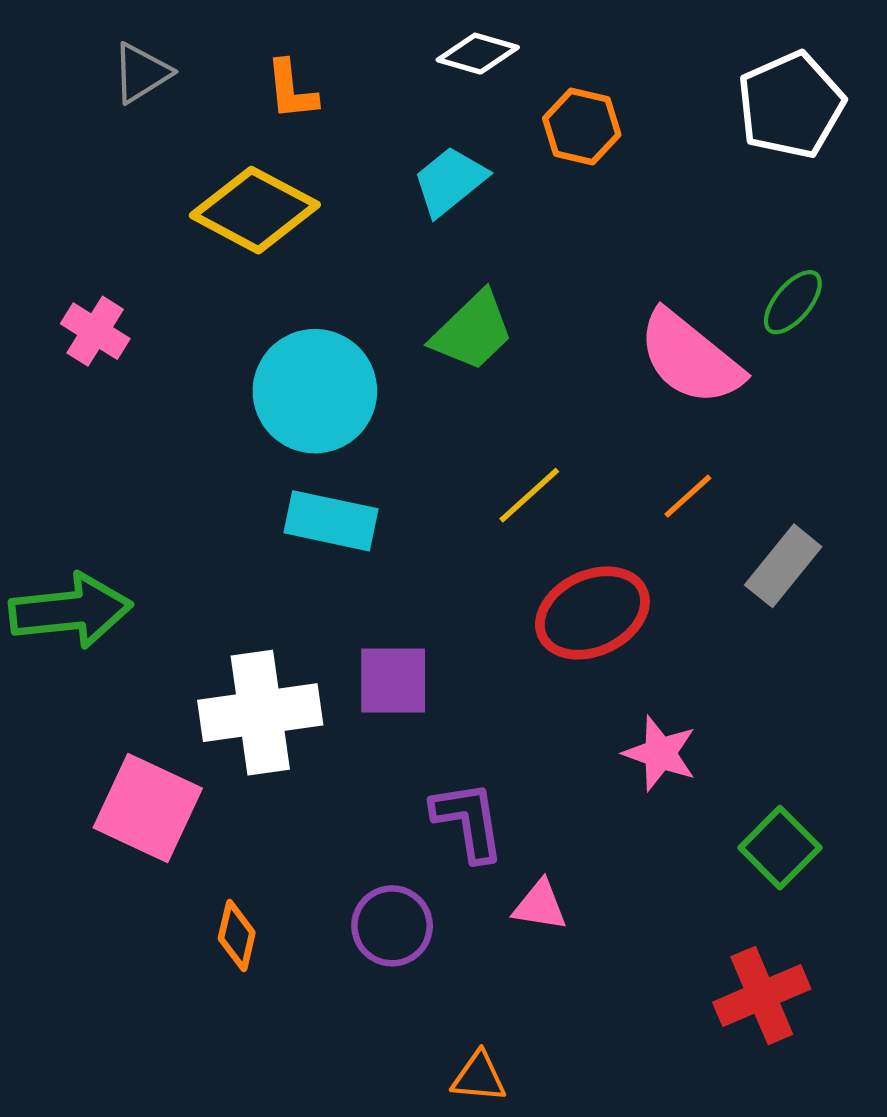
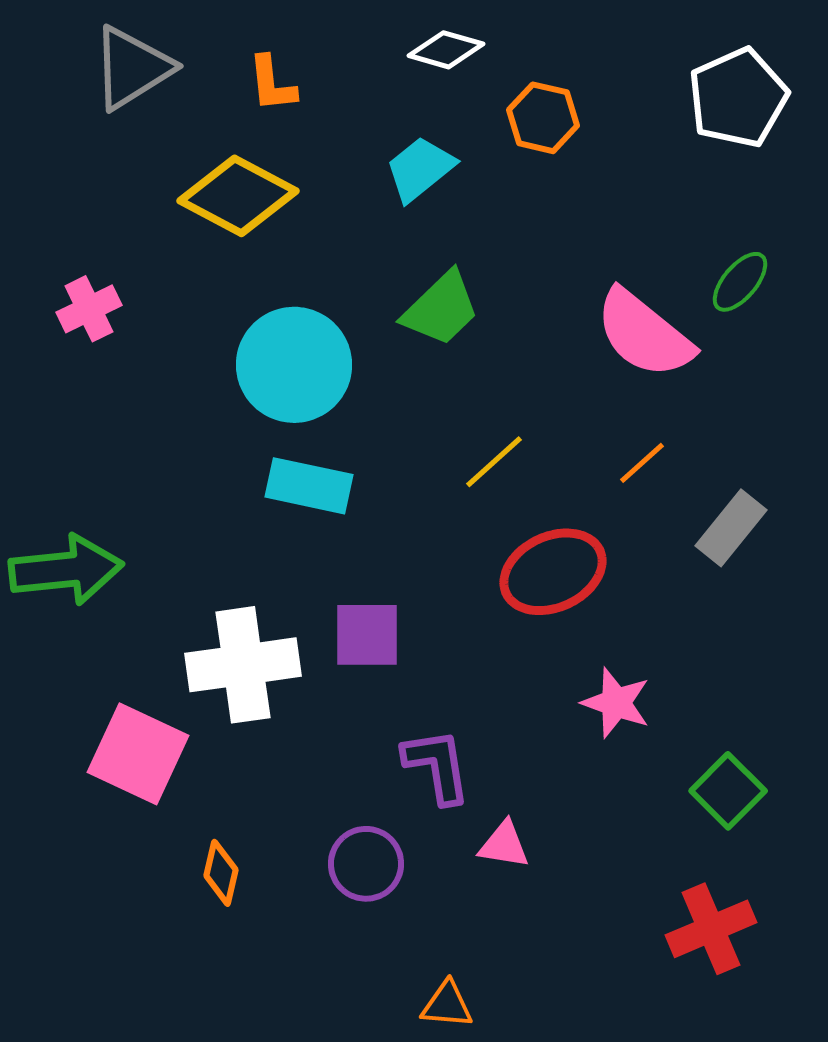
gray triangle: (141, 73) -> (132, 68), size x1.5
pink cross: (95, 331) -> (89, 309), turned 32

